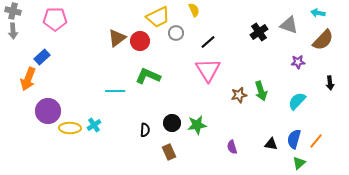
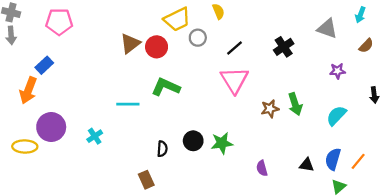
cyan arrow: (318, 13) -> (360, 15), turned -80
black cross: (259, 32) -> (284, 47), moved
brown semicircle: (323, 40) -> (366, 46), size x0.6
cyan cross: (94, 125) -> (95, 136), moved
yellow ellipse: (70, 128) -> (25, 146), moved
brown rectangle: (169, 152) -> (146, 180), moved

